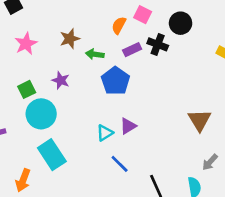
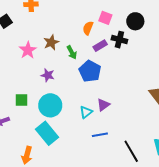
pink star: (26, 44) -> (28, 50), moved
green arrow: (95, 54) -> (72, 52), turned -120
green square: (27, 89) -> (21, 100), moved, turned 32
cyan circle: (41, 114) -> (50, 105), moved
blue line: (120, 164) -> (100, 135), turned -49

